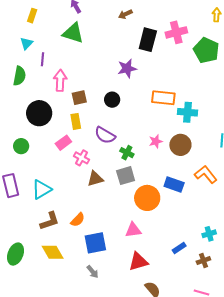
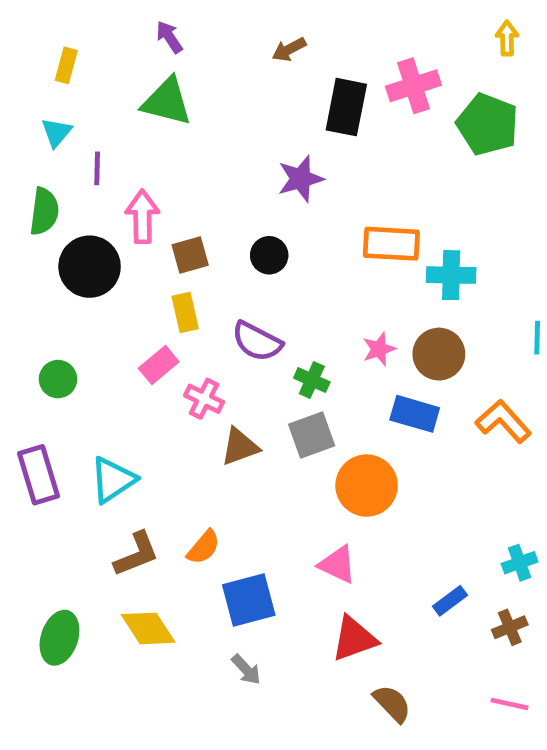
black circle: (39, 113) -> (90, 267), moved
blue rectangle: (174, 185) -> (415, 414), moved
pink triangle: (133, 230) -> (338, 564), turned 36

